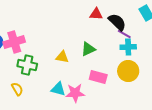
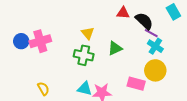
cyan cross: (128, 47) -> (155, 46), turned 35
yellow triangle: (62, 57) -> (88, 33), moved, turned 40
green cross: (27, 65) -> (84, 55), moved
pink rectangle: (98, 77) -> (136, 84), moved

